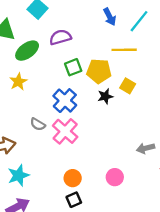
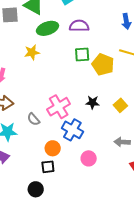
yellow square: (128, 86) -> (120, 105), moved
black star: (105, 96) -> (92, 102), moved
blue cross: (65, 101) -> (72, 130), moved, turned -30
gray semicircle: (38, 124) -> (34, 119), moved

